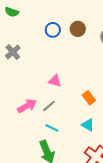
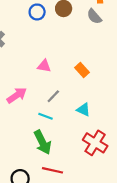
orange rectangle: (89, 98) -> (82, 70), moved
gray line: (49, 106) -> (53, 96), moved

